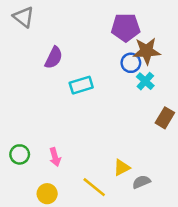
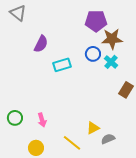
blue circle: (131, 63) -> (93, 54), moved

